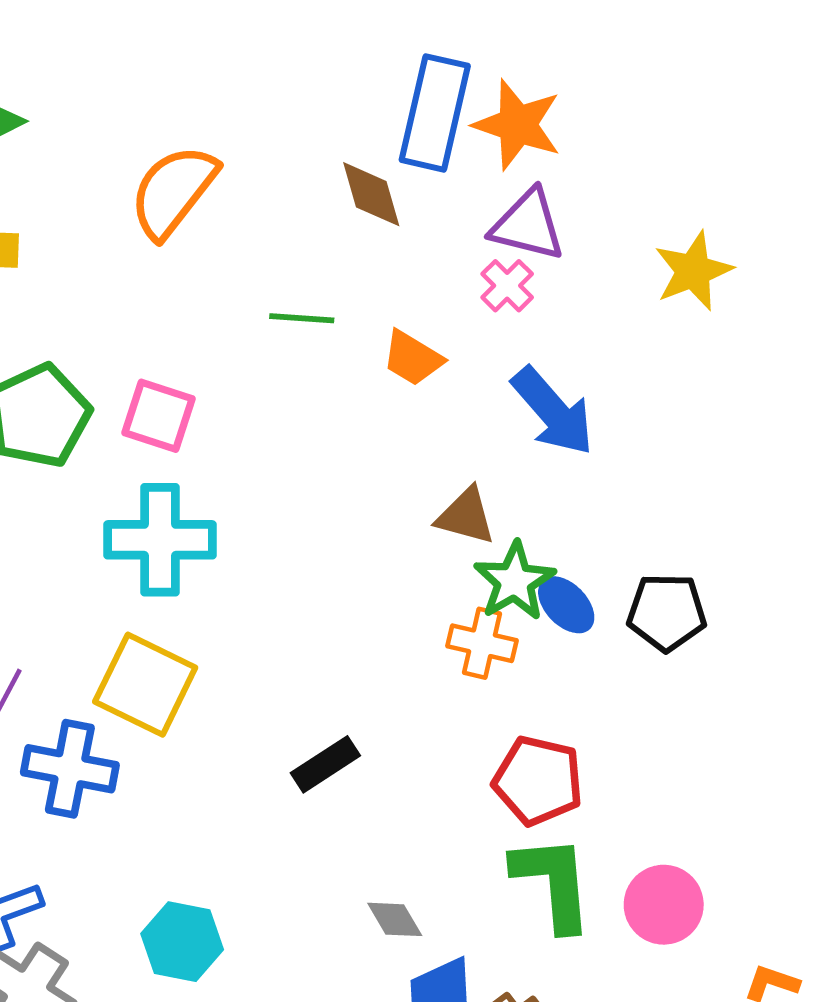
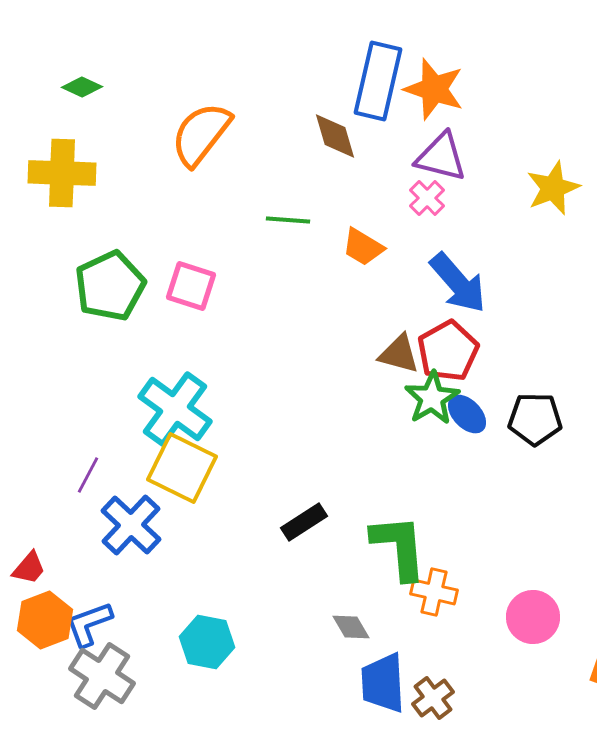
cyan cross: (160, 540) -> (175, 409), moved, turned 36
orange cross: (482, 643) -> (434, 592), moved
blue cross: (70, 769) -> (131, 525), turned 32
red pentagon: (538, 781) -> (448, 351), moved, turned 30
green L-shape: (553, 883) -> (399, 547), moved

